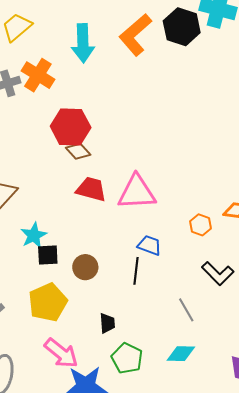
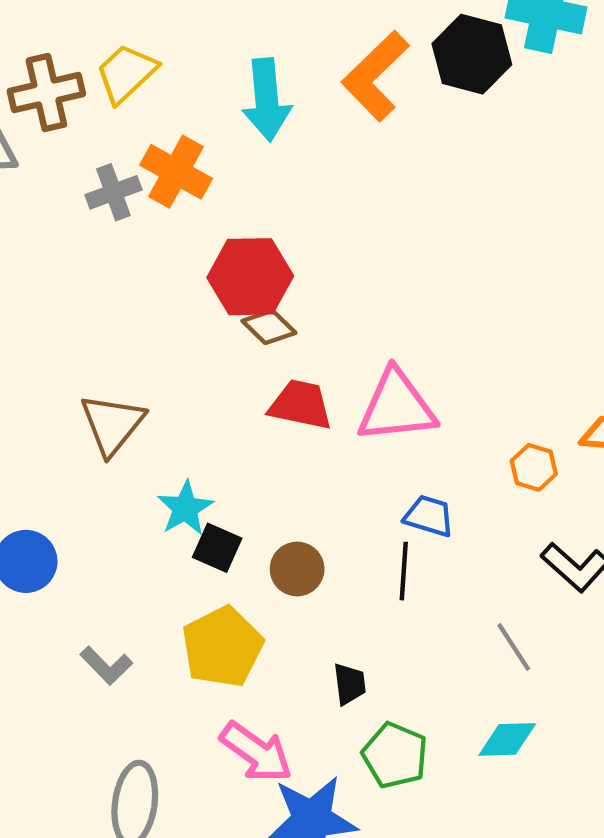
black square: (48, 255) -> (217, 548), turned 30

